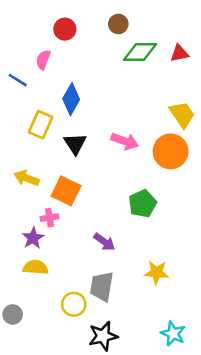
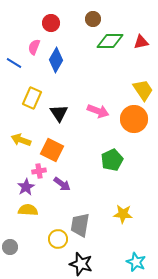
blue diamond: (71, 99) -> (56, 60), moved
purple arrow: (104, 242) -> (62, 184), moved
black star: (103, 336) -> (81, 264), turned 30

